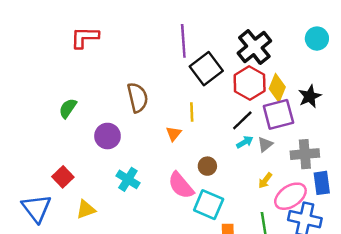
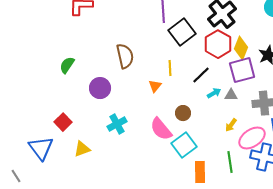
black line: (242, 120) -> (201, 75), moved
gray triangle: (265, 144) -> (231, 95), turned 40
cyan cross: (128, 179) -> (117, 124), turned 30
cyan square: (209, 205) -> (184, 145), turned 30

